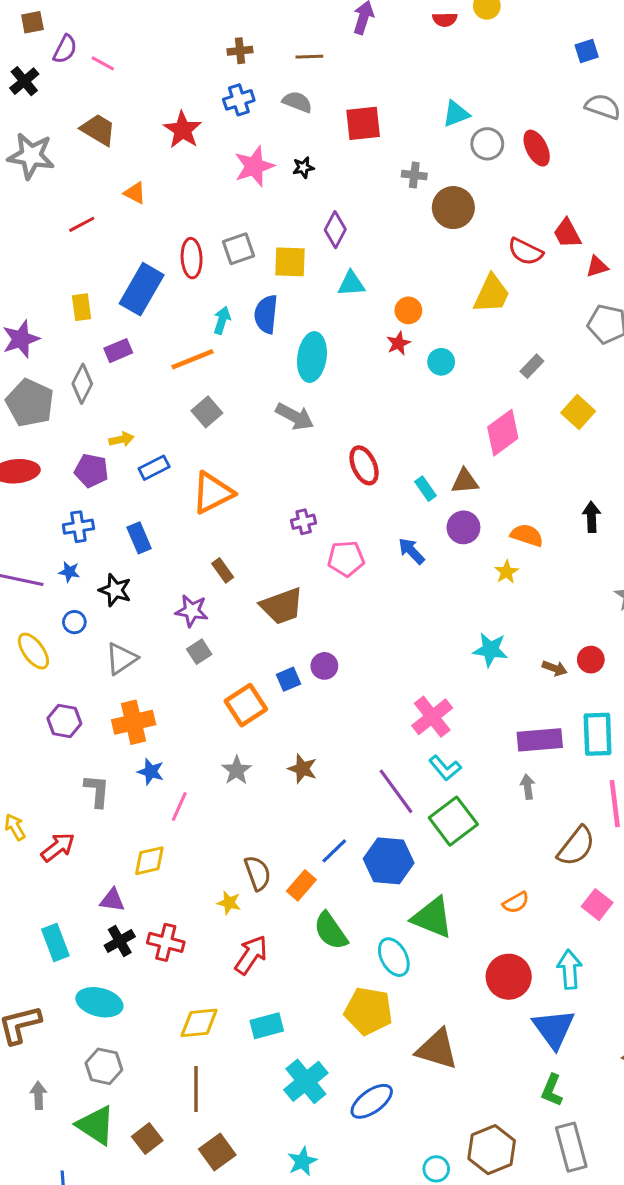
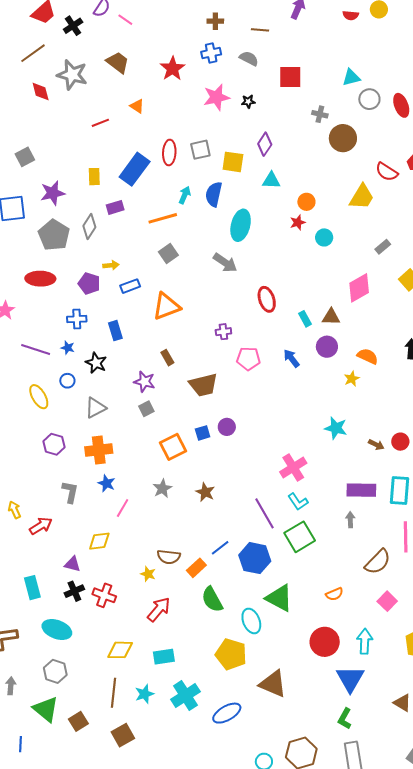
brown semicircle: (258, 873) -> (169, 557), turned 110
cyan star: (302, 1161) -> (144, 694), moved

